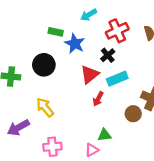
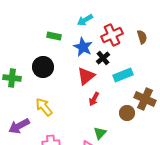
blue star: (75, 44) -> (83, 47), moved
cyan rectangle: (117, 79) -> (123, 75), moved
green triangle: (105, 135) -> (100, 133), turned -40

